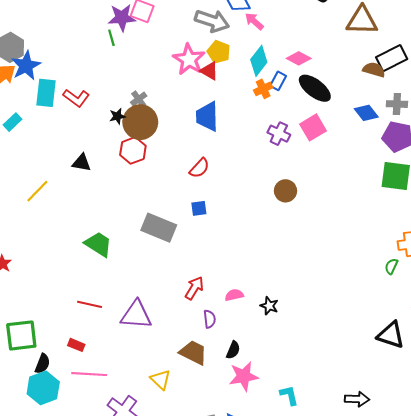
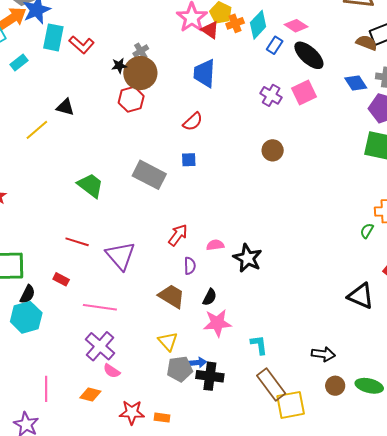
orange cross: (263, 89) -> (235, 23), moved
black triangle: (82, 163) -> (65, 107), moved
black star: (269, 306) -> (248, 258), size x1.6
purple triangle: (136, 315) -> (120, 256), turned 40
pink line: (89, 374) -> (100, 307), moved
yellow triangle: (161, 380) -> (168, 341), moved

